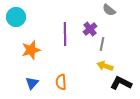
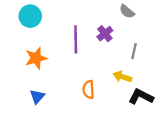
cyan circle: (16, 17) -> (30, 16), moved
gray line: (102, 44) -> (134, 51), moved
orange semicircle: (61, 82) -> (88, 90), moved

